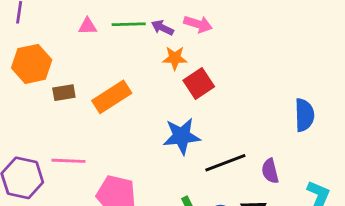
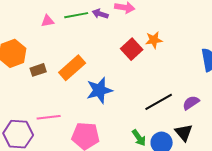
orange star: (175, 58) -> (154, 40), moved
blue star: (182, 136) -> (99, 90), moved
purple semicircle: (270, 171) -> (191, 103), turned 78

